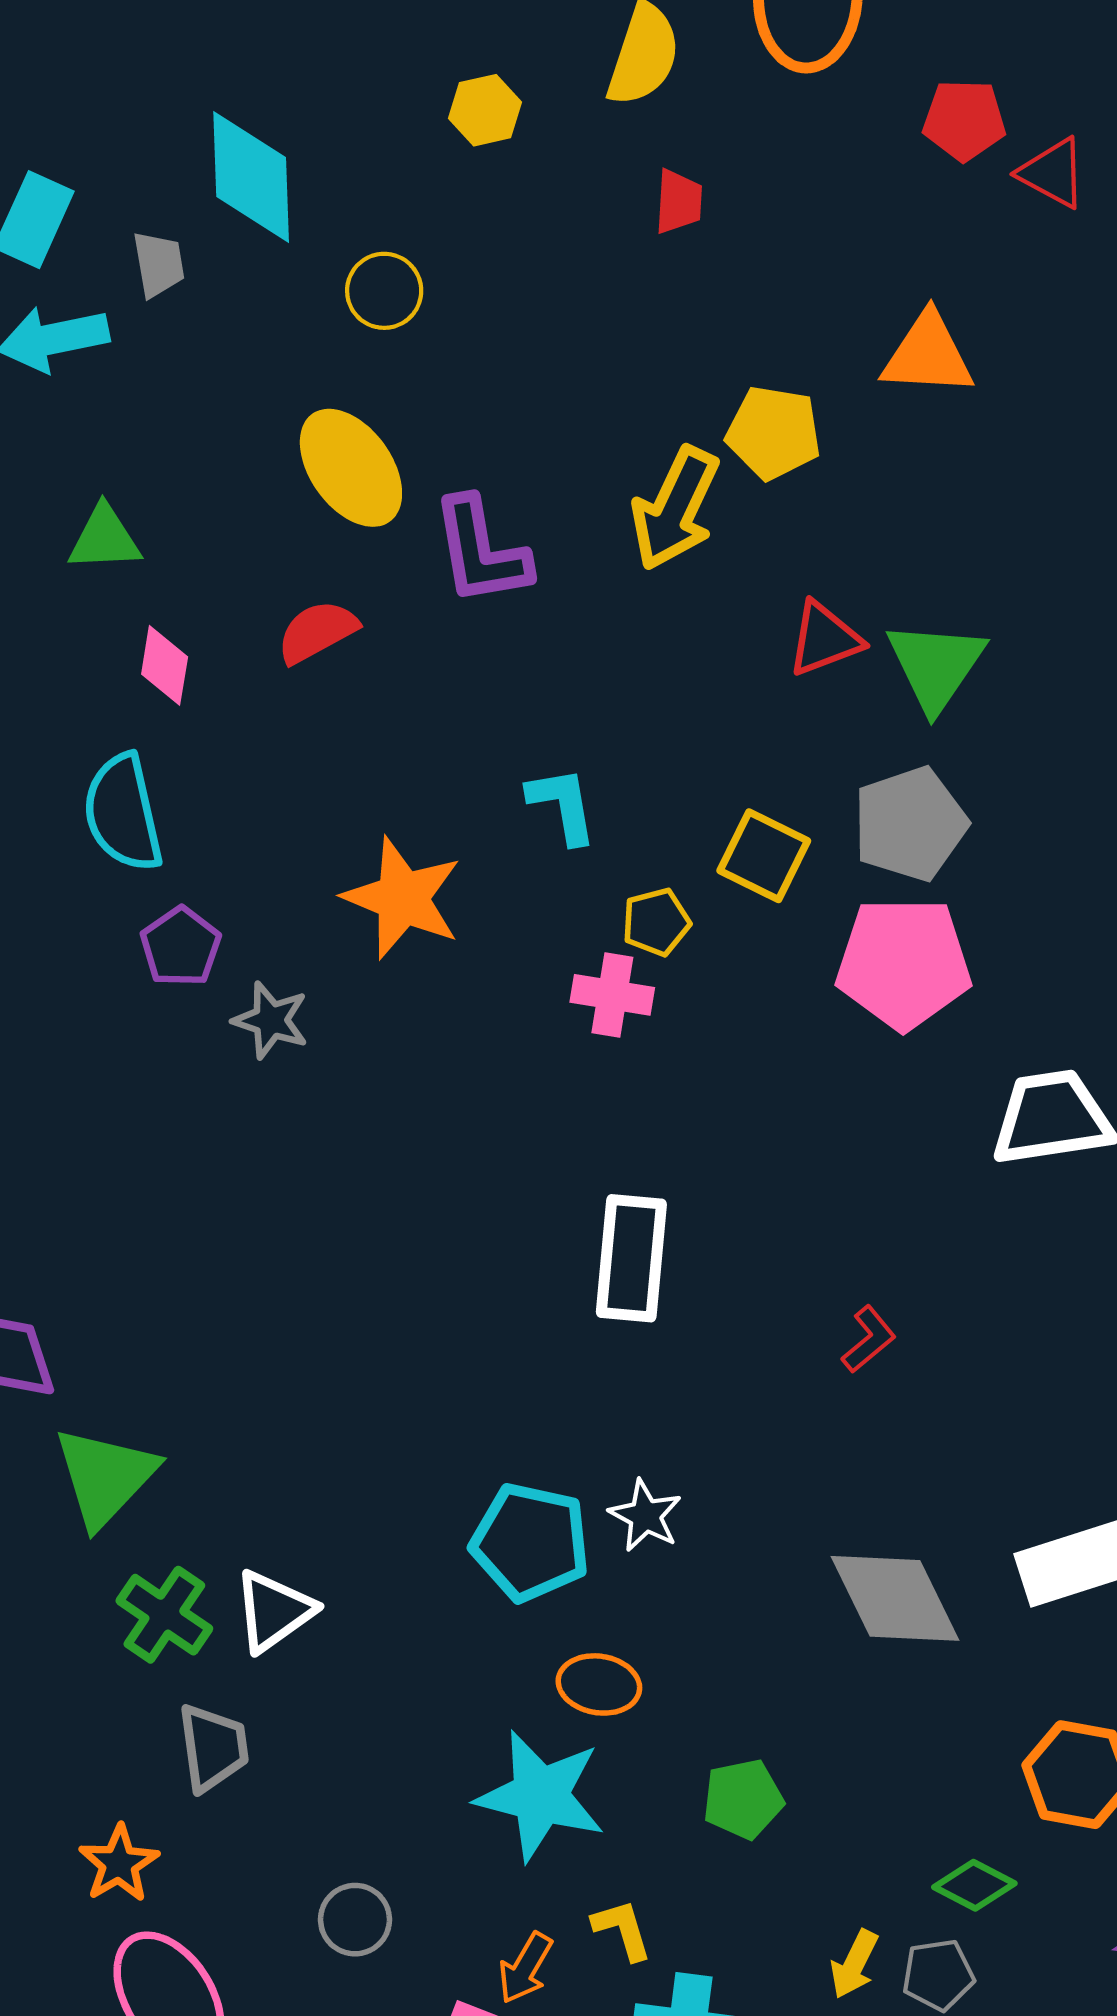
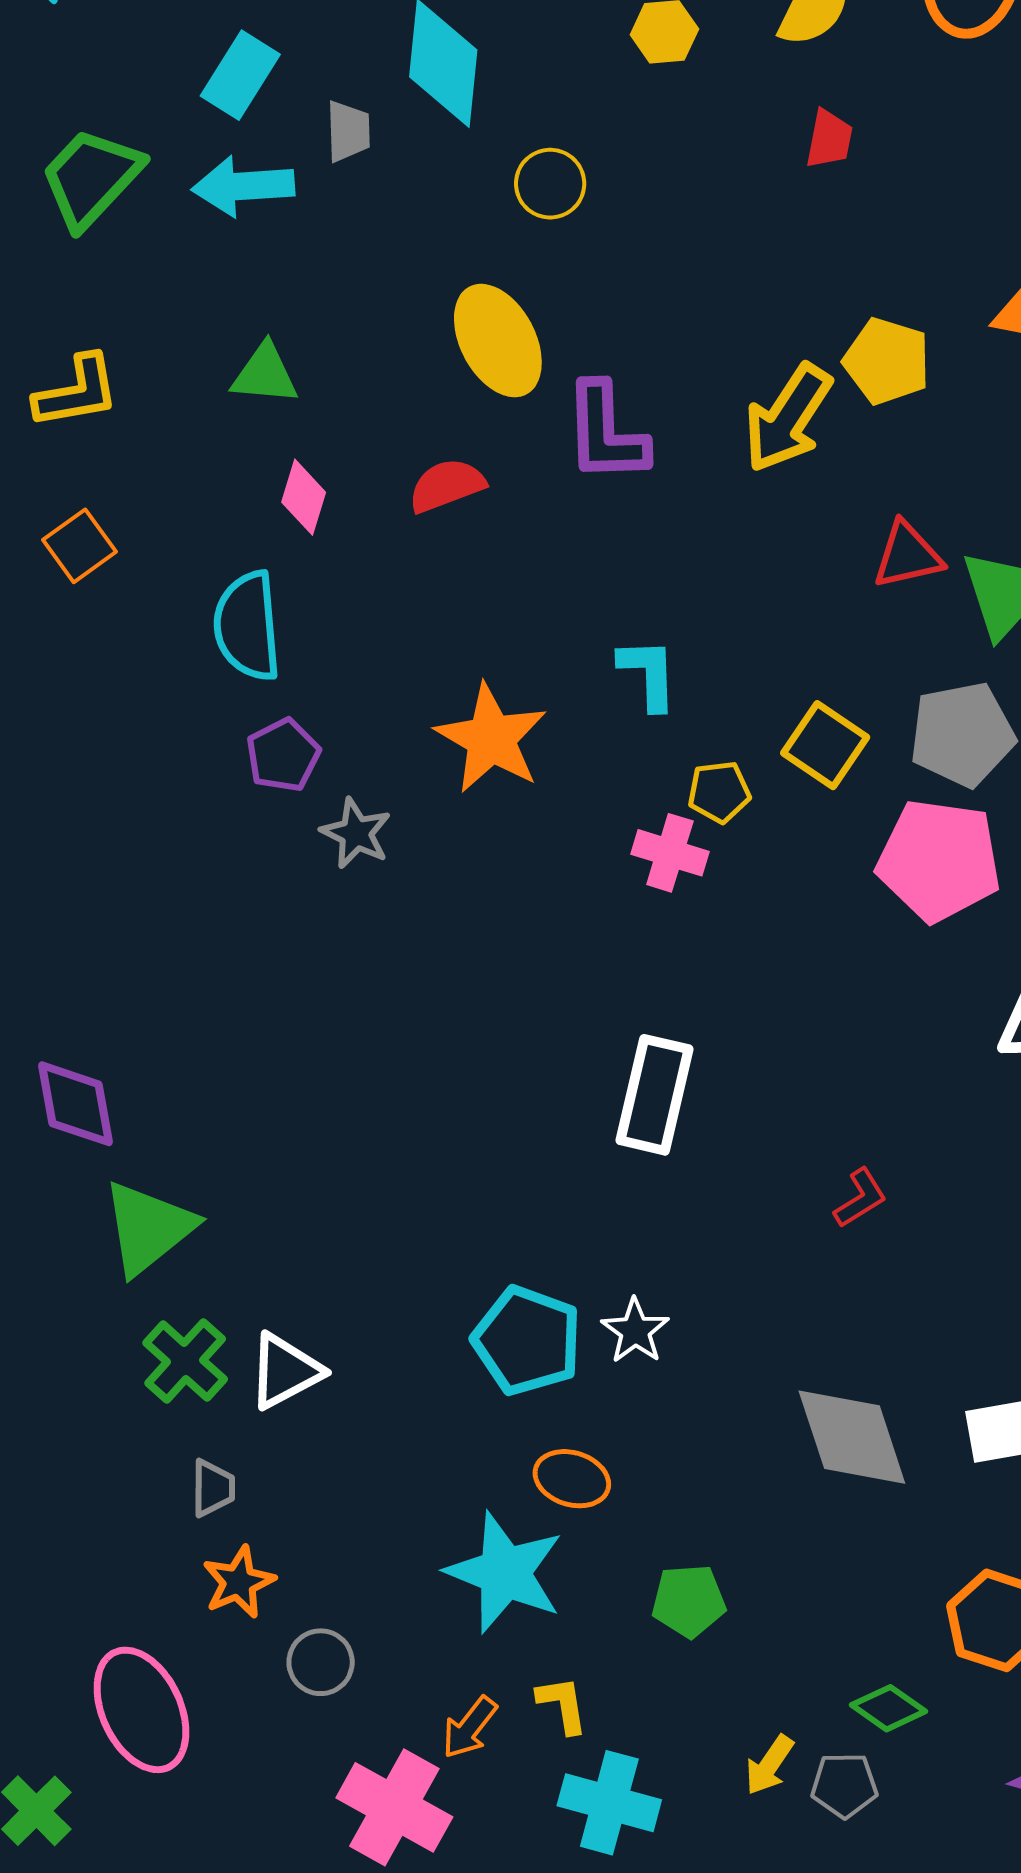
gray trapezoid: (213, 1748) -> (213, 1488), size x0.7
orange star: (119, 1864) -> (239, 1582), moved

